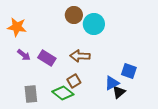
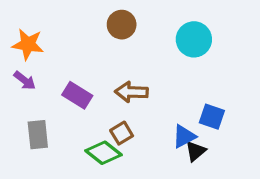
cyan circle: (94, 24) -> (194, 39), moved
purple arrow: (24, 55) -> (25, 80), moved
gray rectangle: (31, 94) -> (38, 135), moved

